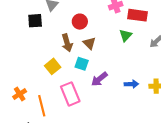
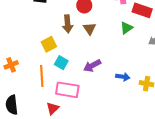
cyan square: (82, 64) -> (61, 63), moved
pink rectangle: (70, 94) -> (67, 90), moved, turned -70
orange line: (42, 106) -> (42, 76), moved

